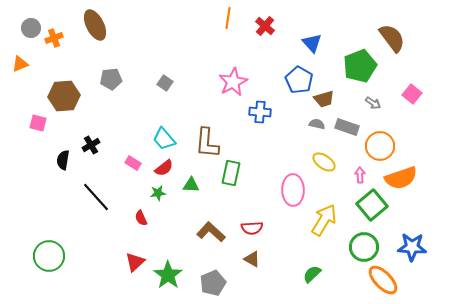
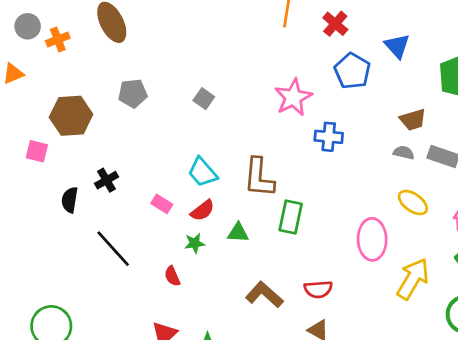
blue pentagon: (299, 80) -> (352, 71), moved

